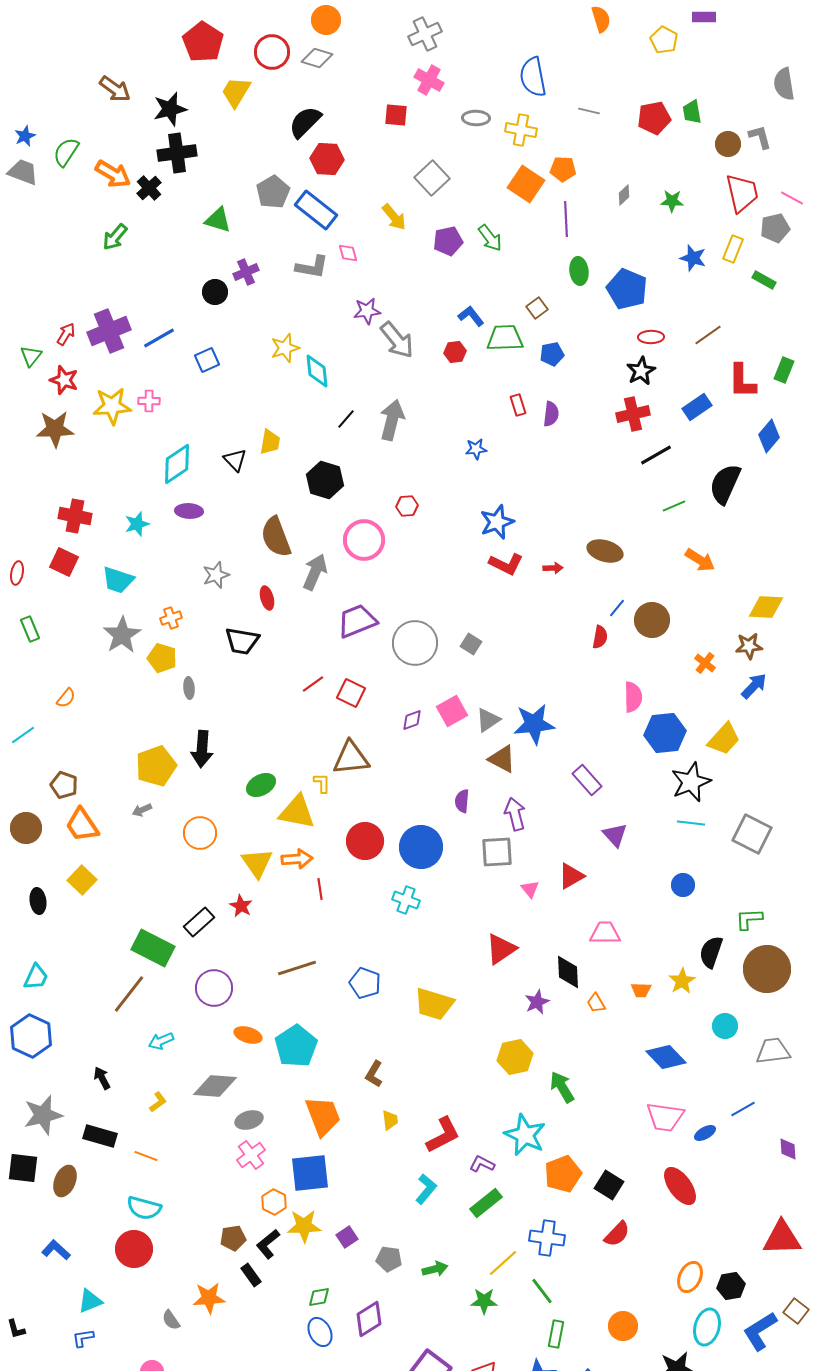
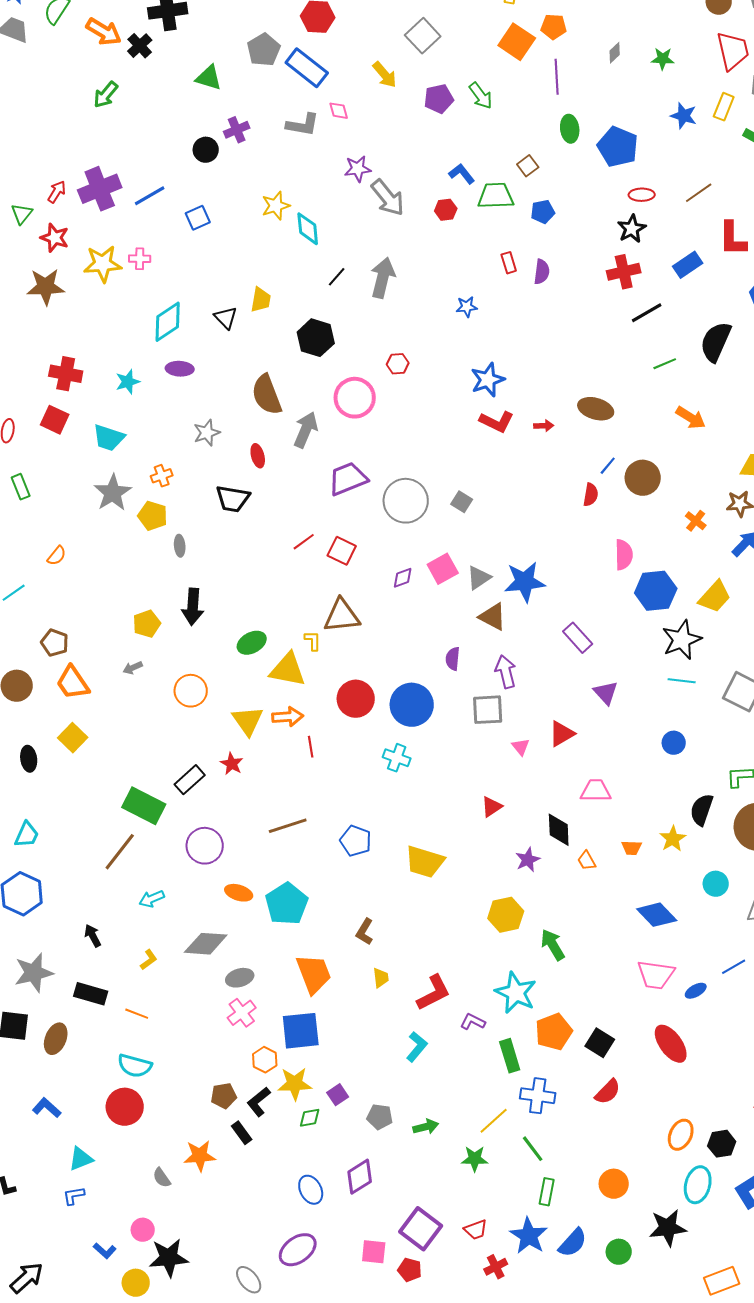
yellow pentagon: (156, 766) -> (147, 624), size x0.7
red triangle: (501, 949) -> (492, 807), size x0.7
green rectangle: (486, 1203) -> (510, 1056), moved, turned -68
green diamond: (319, 1297) -> (310, 1118), moved

